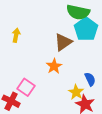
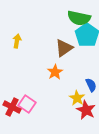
pink square: (26, 87) -> (27, 104), moved

